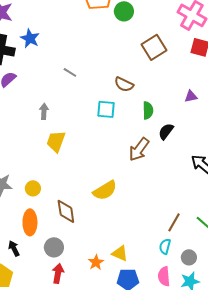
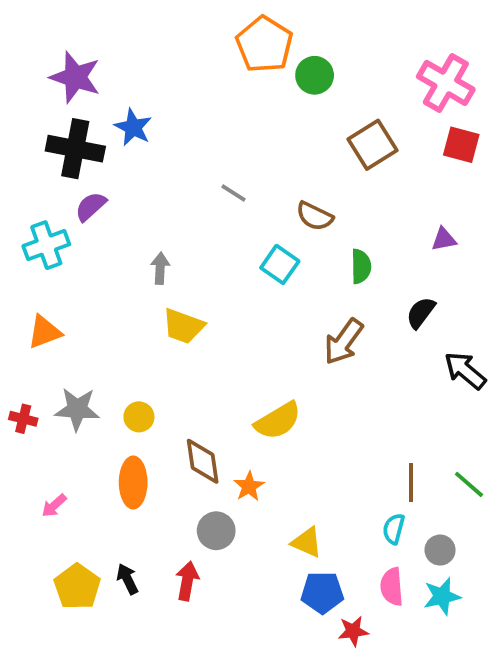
gray line: (70, 72) -> (234, 193), moved
cyan square: (106, 109) -> (280, 264), turned 30
black semicircle: (166, 131) -> (421, 313), moved
yellow trapezoid: (56, 141) -> (183, 326), turned -90
brown line: (174, 222) -> (411, 482), turned -30
gray circle: (54, 247) -> (216, 531), moved
black arrow: (14, 248) -> (127, 579), moved
orange star: (96, 262) -> (249, 486), moved

